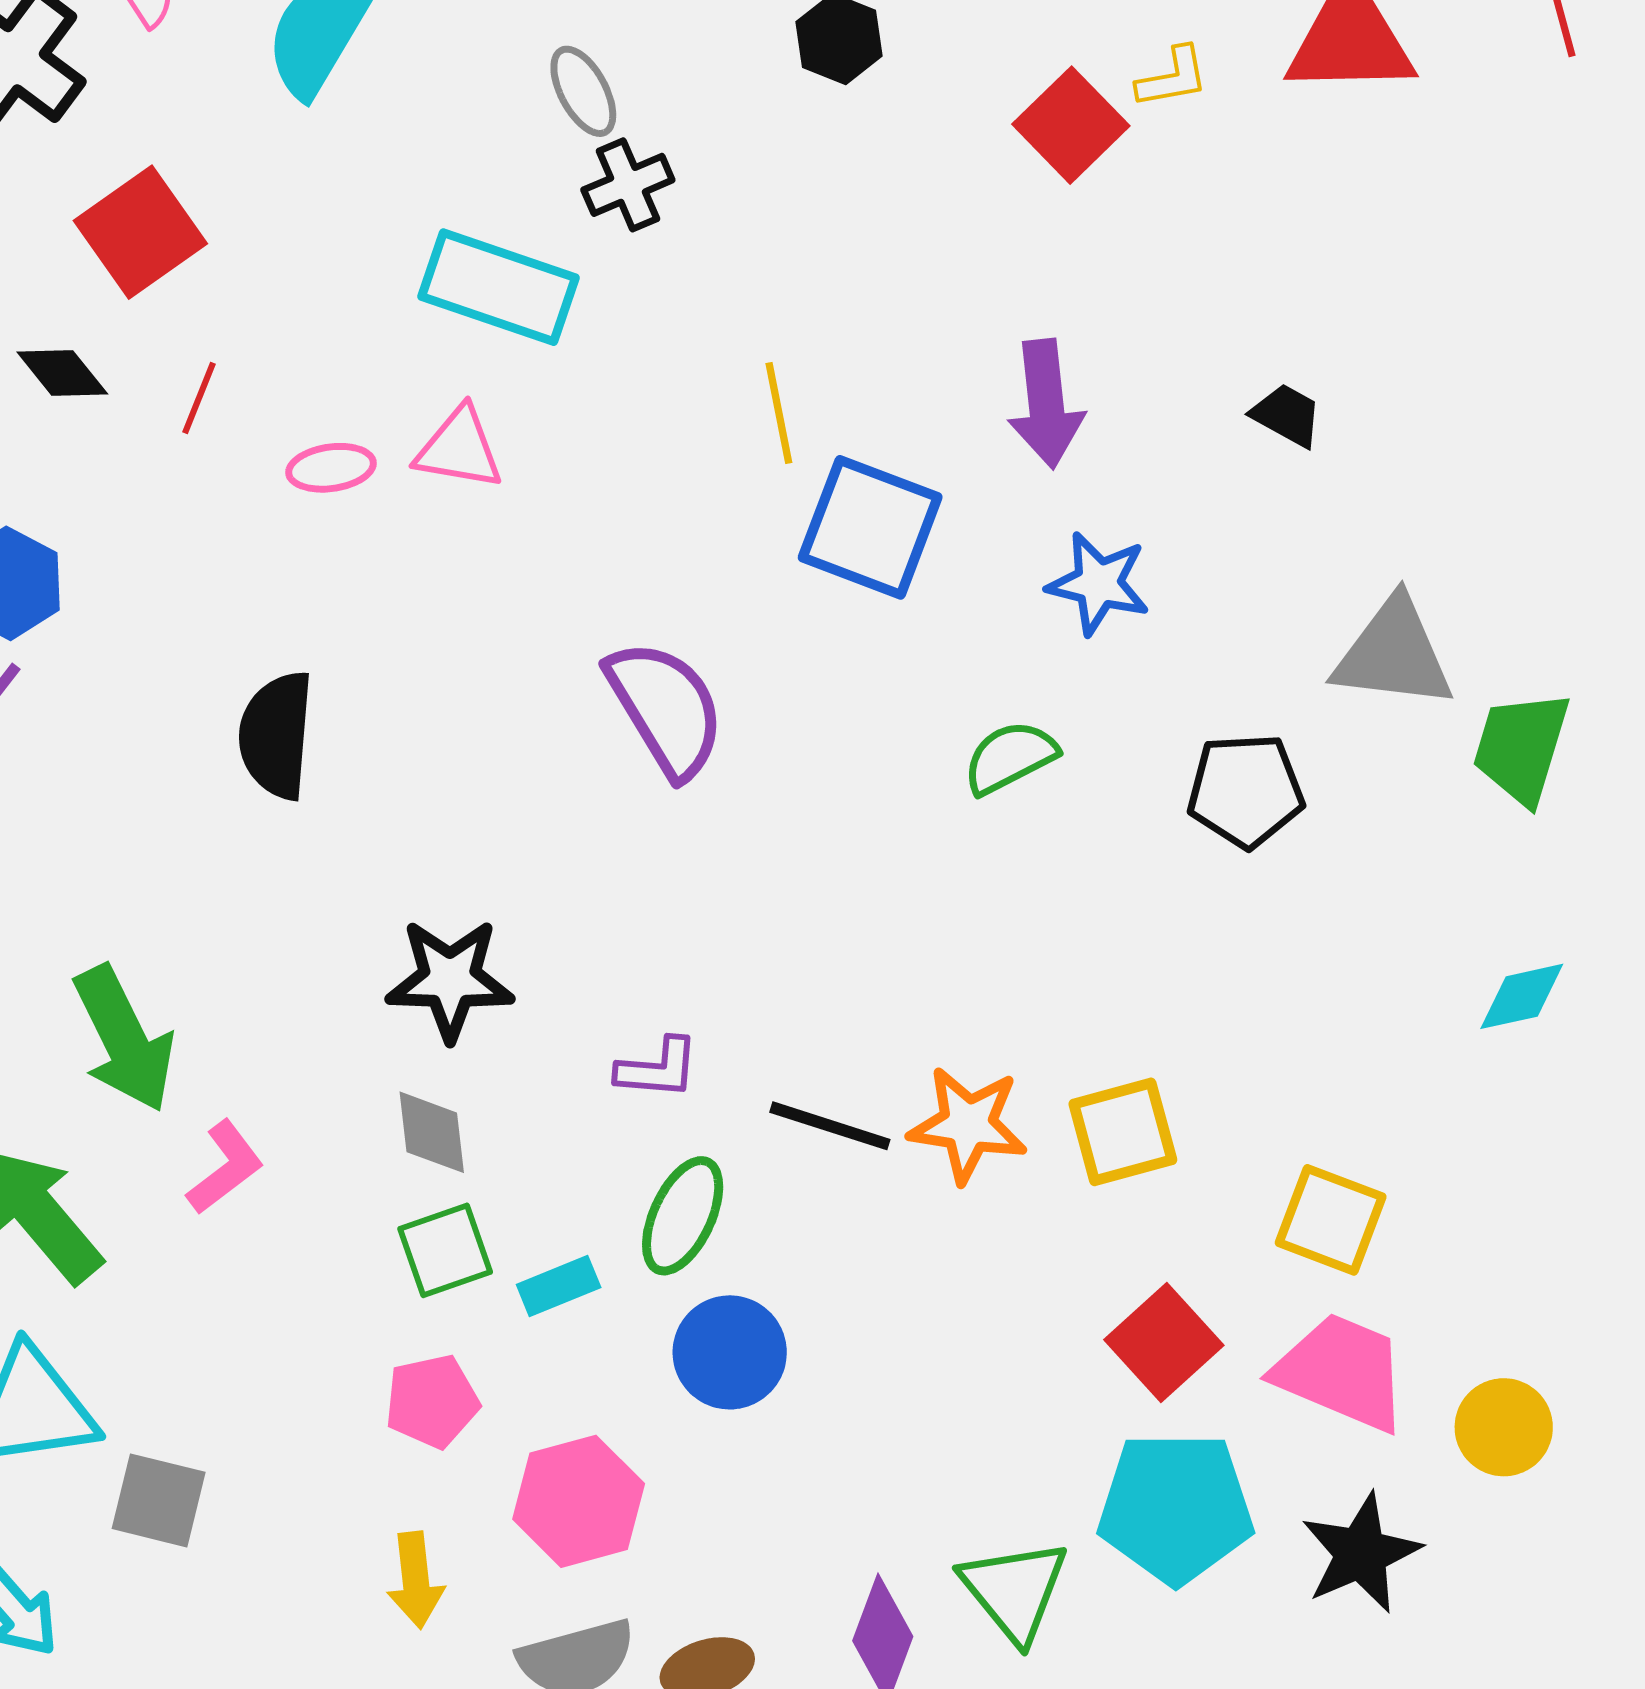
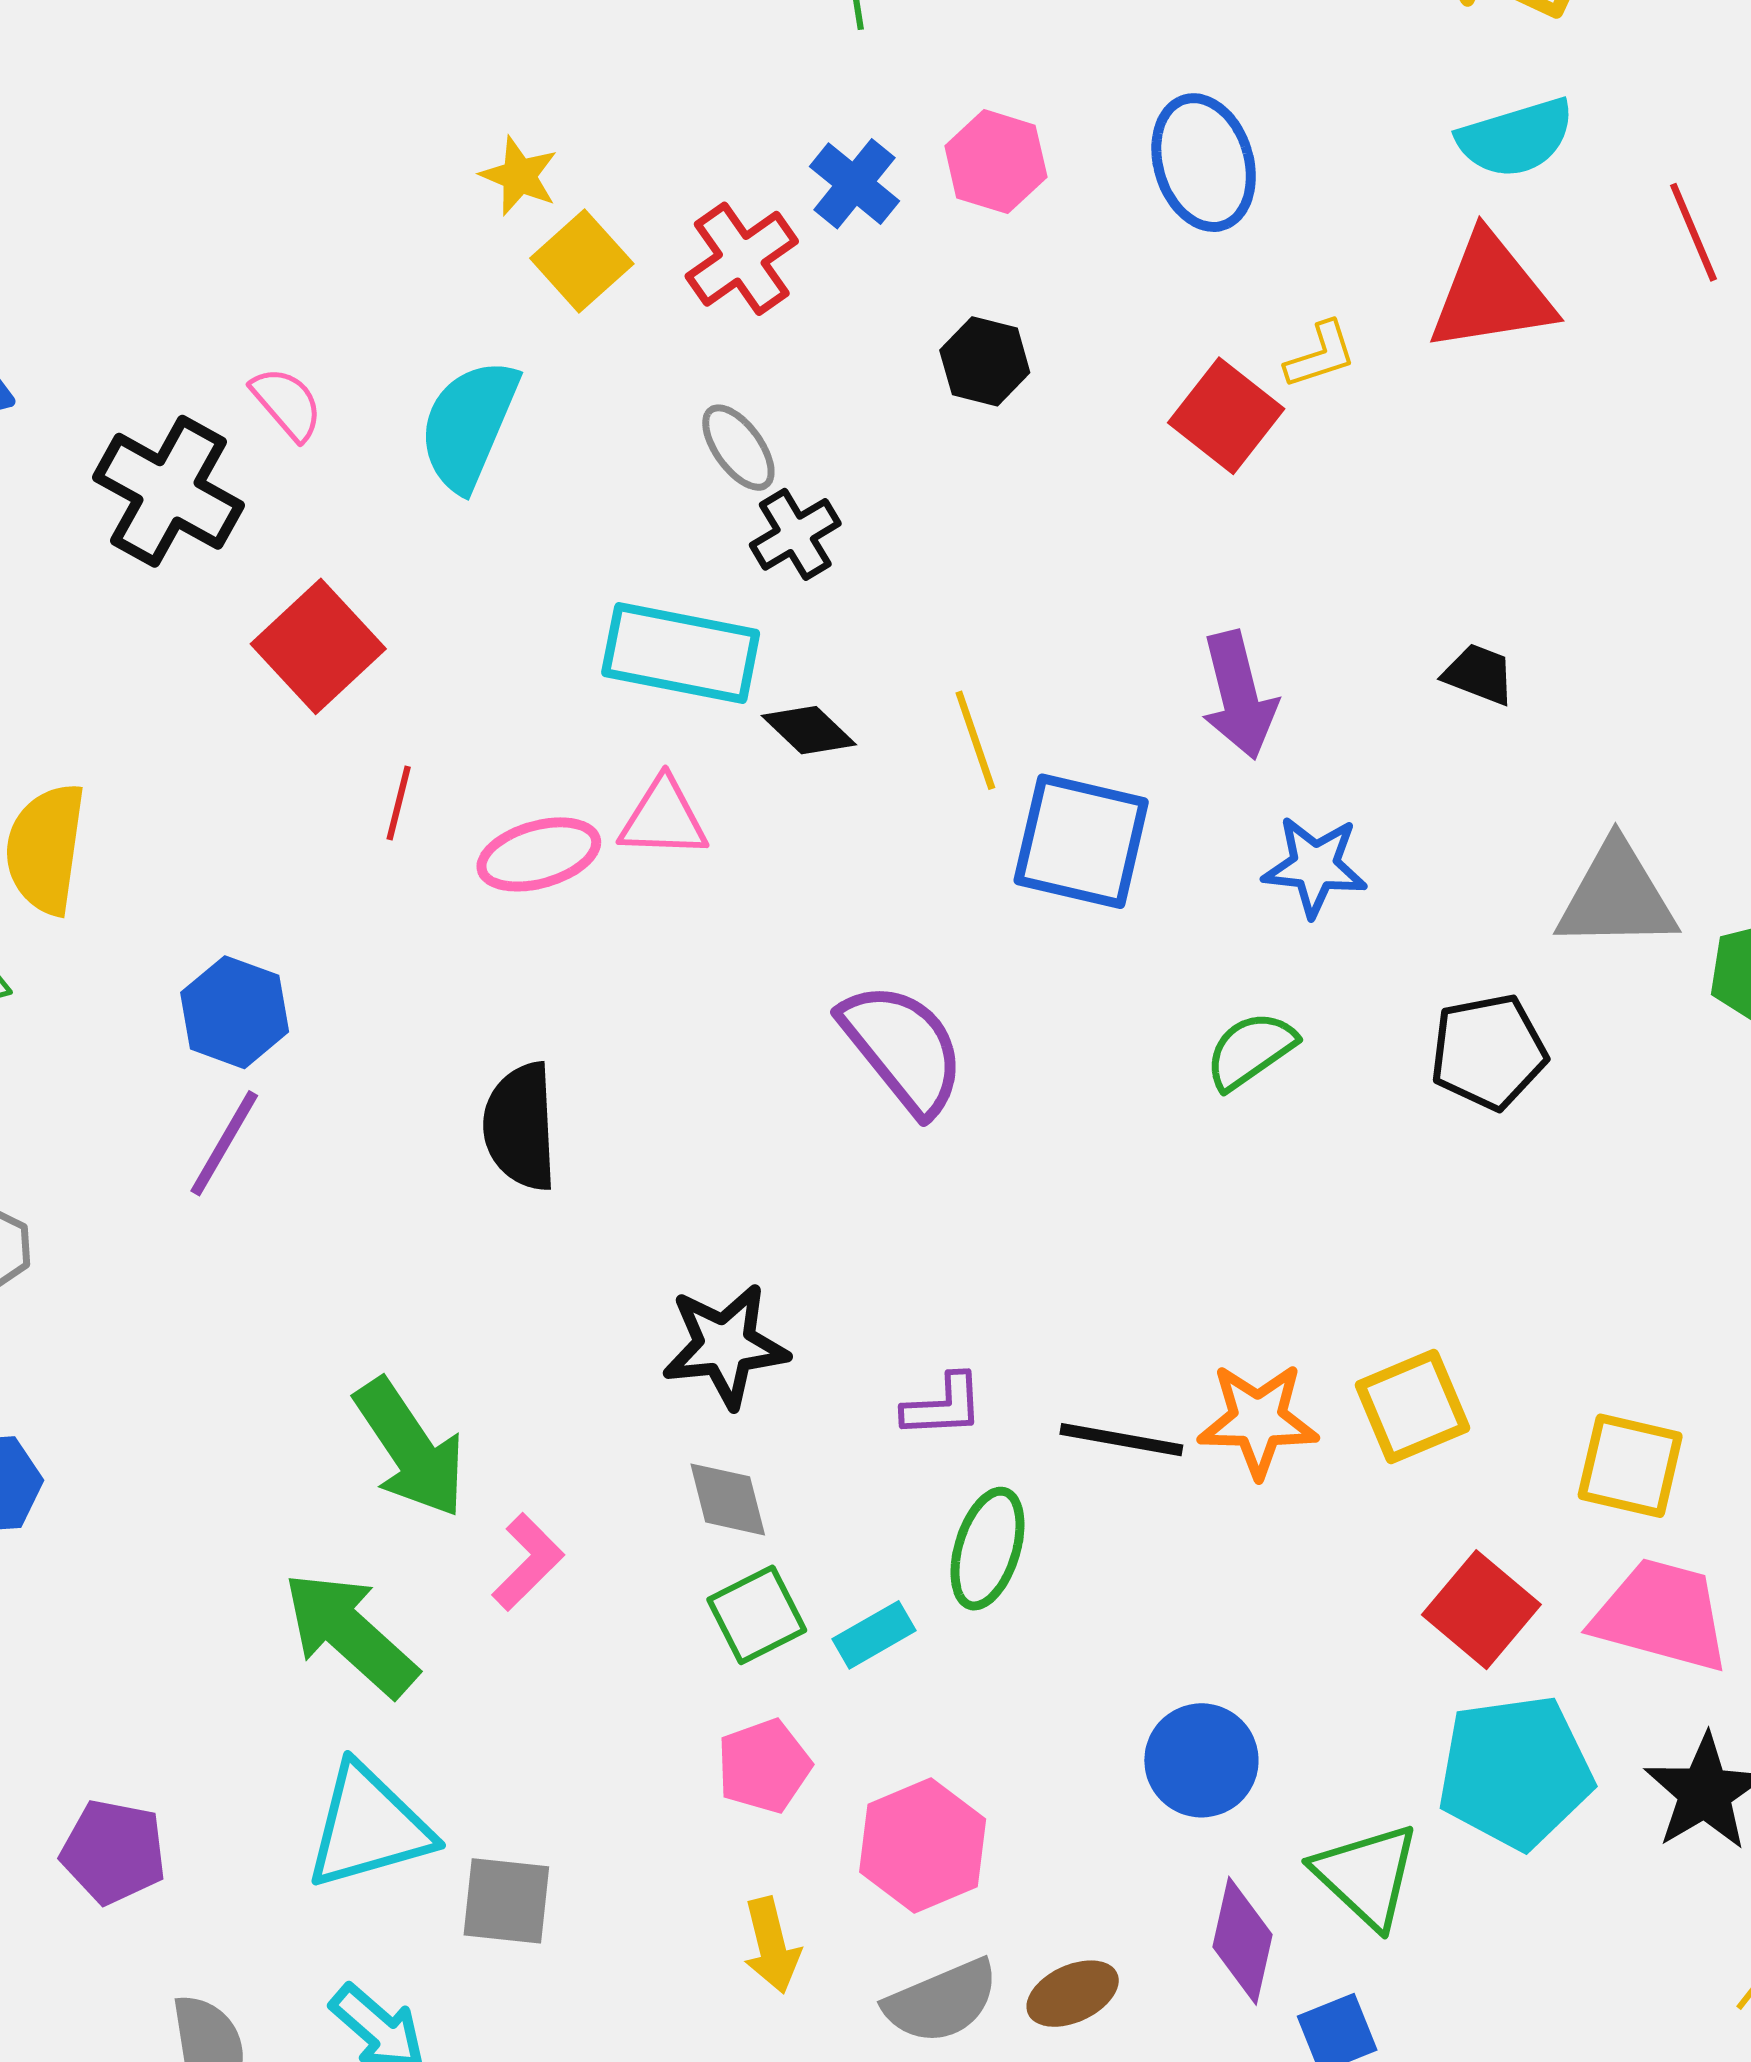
black diamond: (62, 373) -> (809, 730), moved
pink ellipse: (331, 468) -> (539, 854), size x1.4
blue circle: (730, 1352) -> (1201, 1760), moved

